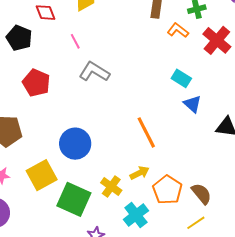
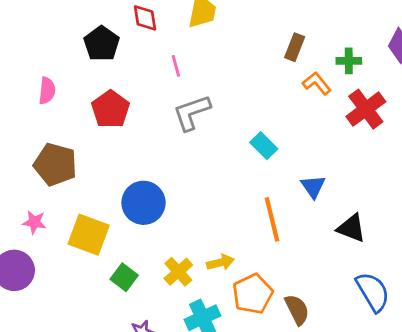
gray L-shape: (94, 72) -> (192, 113), turned -64
cyan rectangle: (181, 78) -> (264, 146), moved
orange line: (146, 132) -> (272, 219), moved
yellow square: (42, 175) -> (89, 235), turned 36
green square: (74, 199) -> (124, 277), size x0.6

